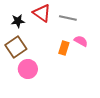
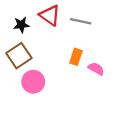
pink semicircle: (81, 41) -> (96, 69), moved

